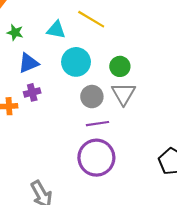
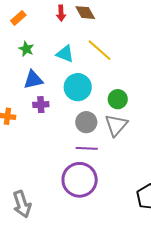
purple cross: (32, 92) -> (41, 105), moved

